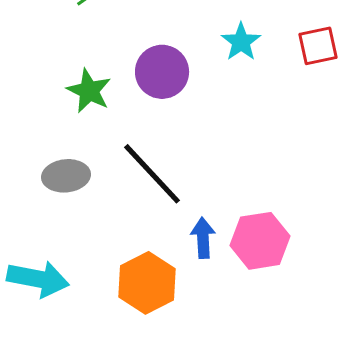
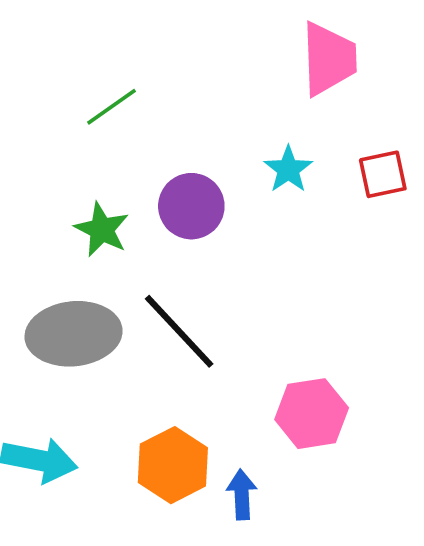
gray ellipse: (66, 176) -> (74, 334), size x1.6
blue arrow: (203, 238) -> (242, 495), moved

